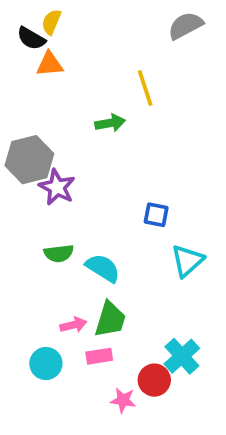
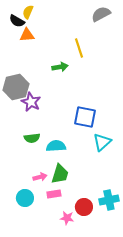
blue square: (156, 215) -> (85, 117), size x1.6
cyan semicircle: (103, 268) -> (56, 146), turned -36
cyan cross: (182, 356) -> (109, 200), moved, turned 30

